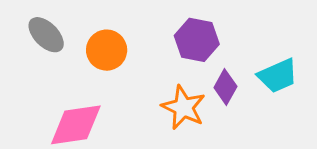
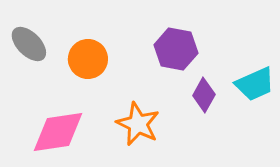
orange star: (183, 107) -> (138, 124), moved

